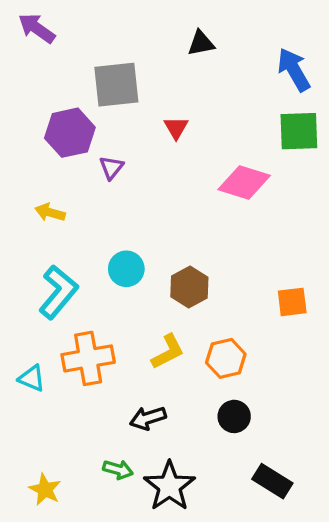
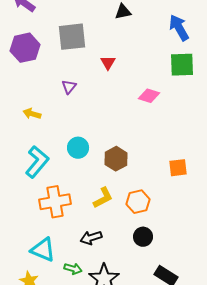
purple hexagon: (70, 133) -> (25, 48), moved
pink diamond: (244, 183) -> (149, 96), size x0.7
cyan triangle: (32, 378) -> (43, 250), moved, size x1.5

